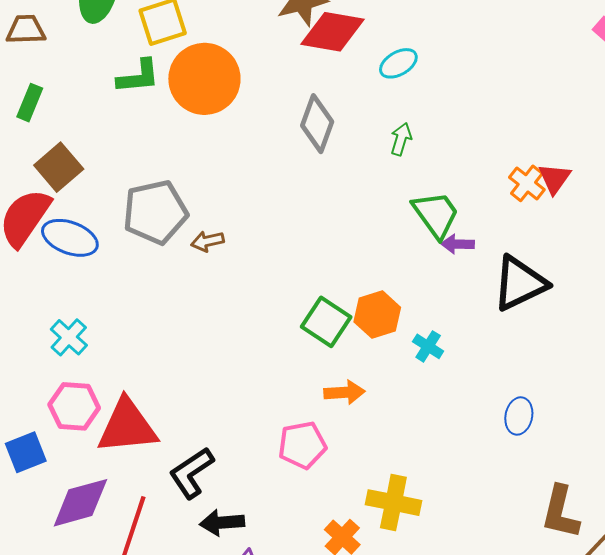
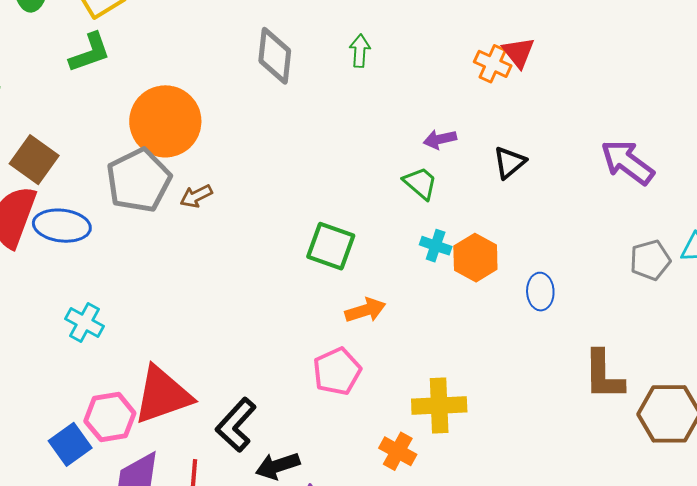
orange circle: (204, 79) -> (165, 121), moved
green trapezoid: (436, 214) -> (420, 183), moved, size x0.7
black triangle: (520, 283) -> (509, 162), size x0.6
orange hexagon: (377, 315) -> (475, 258), moved
pink hexagon: (74, 406) -> (110, 417), moved

